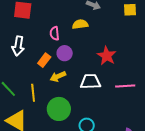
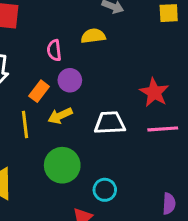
red star: (107, 56) -> (154, 92), moved
yellow line: (33, 93) -> (25, 125), moved

